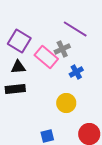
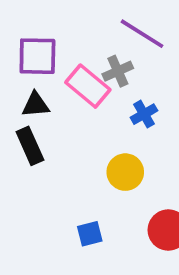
purple square: (19, 41) -> (37, 56), turned -30
black rectangle: (15, 89) -> (30, 146), turned 72

